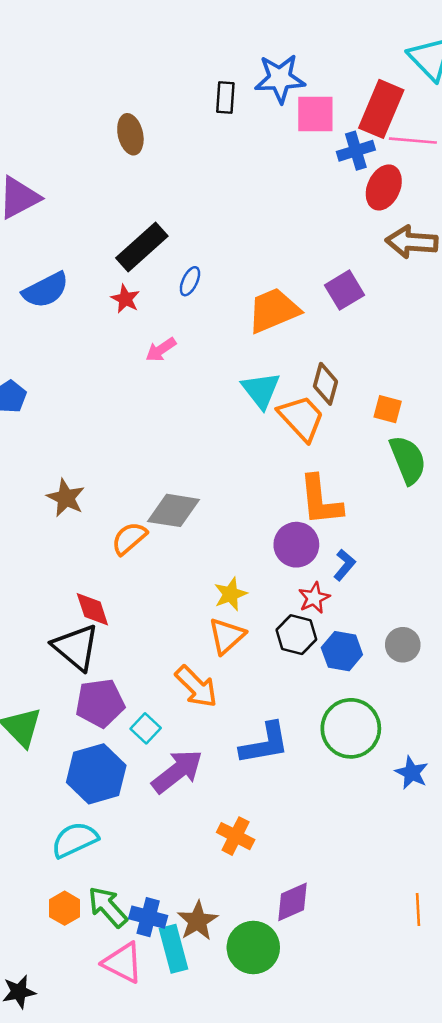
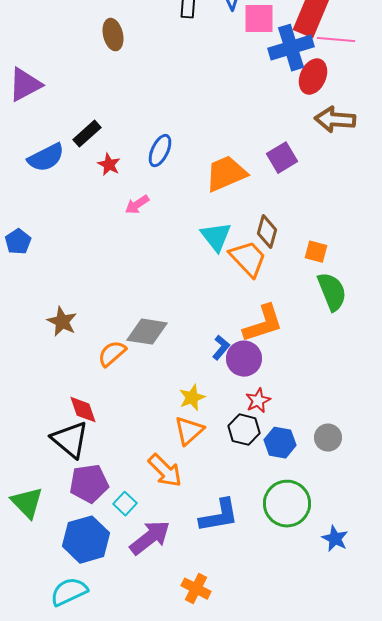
blue cross: (356, 151) -> (291, 48), size x1.5
black rectangle: (142, 247) -> (87, 134), moved, size x0.7
blue ellipse: (190, 281) -> (160, 151), size x1.4
orange L-shape: (320, 500) -> (263, 324), turned -102
blue L-shape: (344, 565) -> (221, 348), moved

